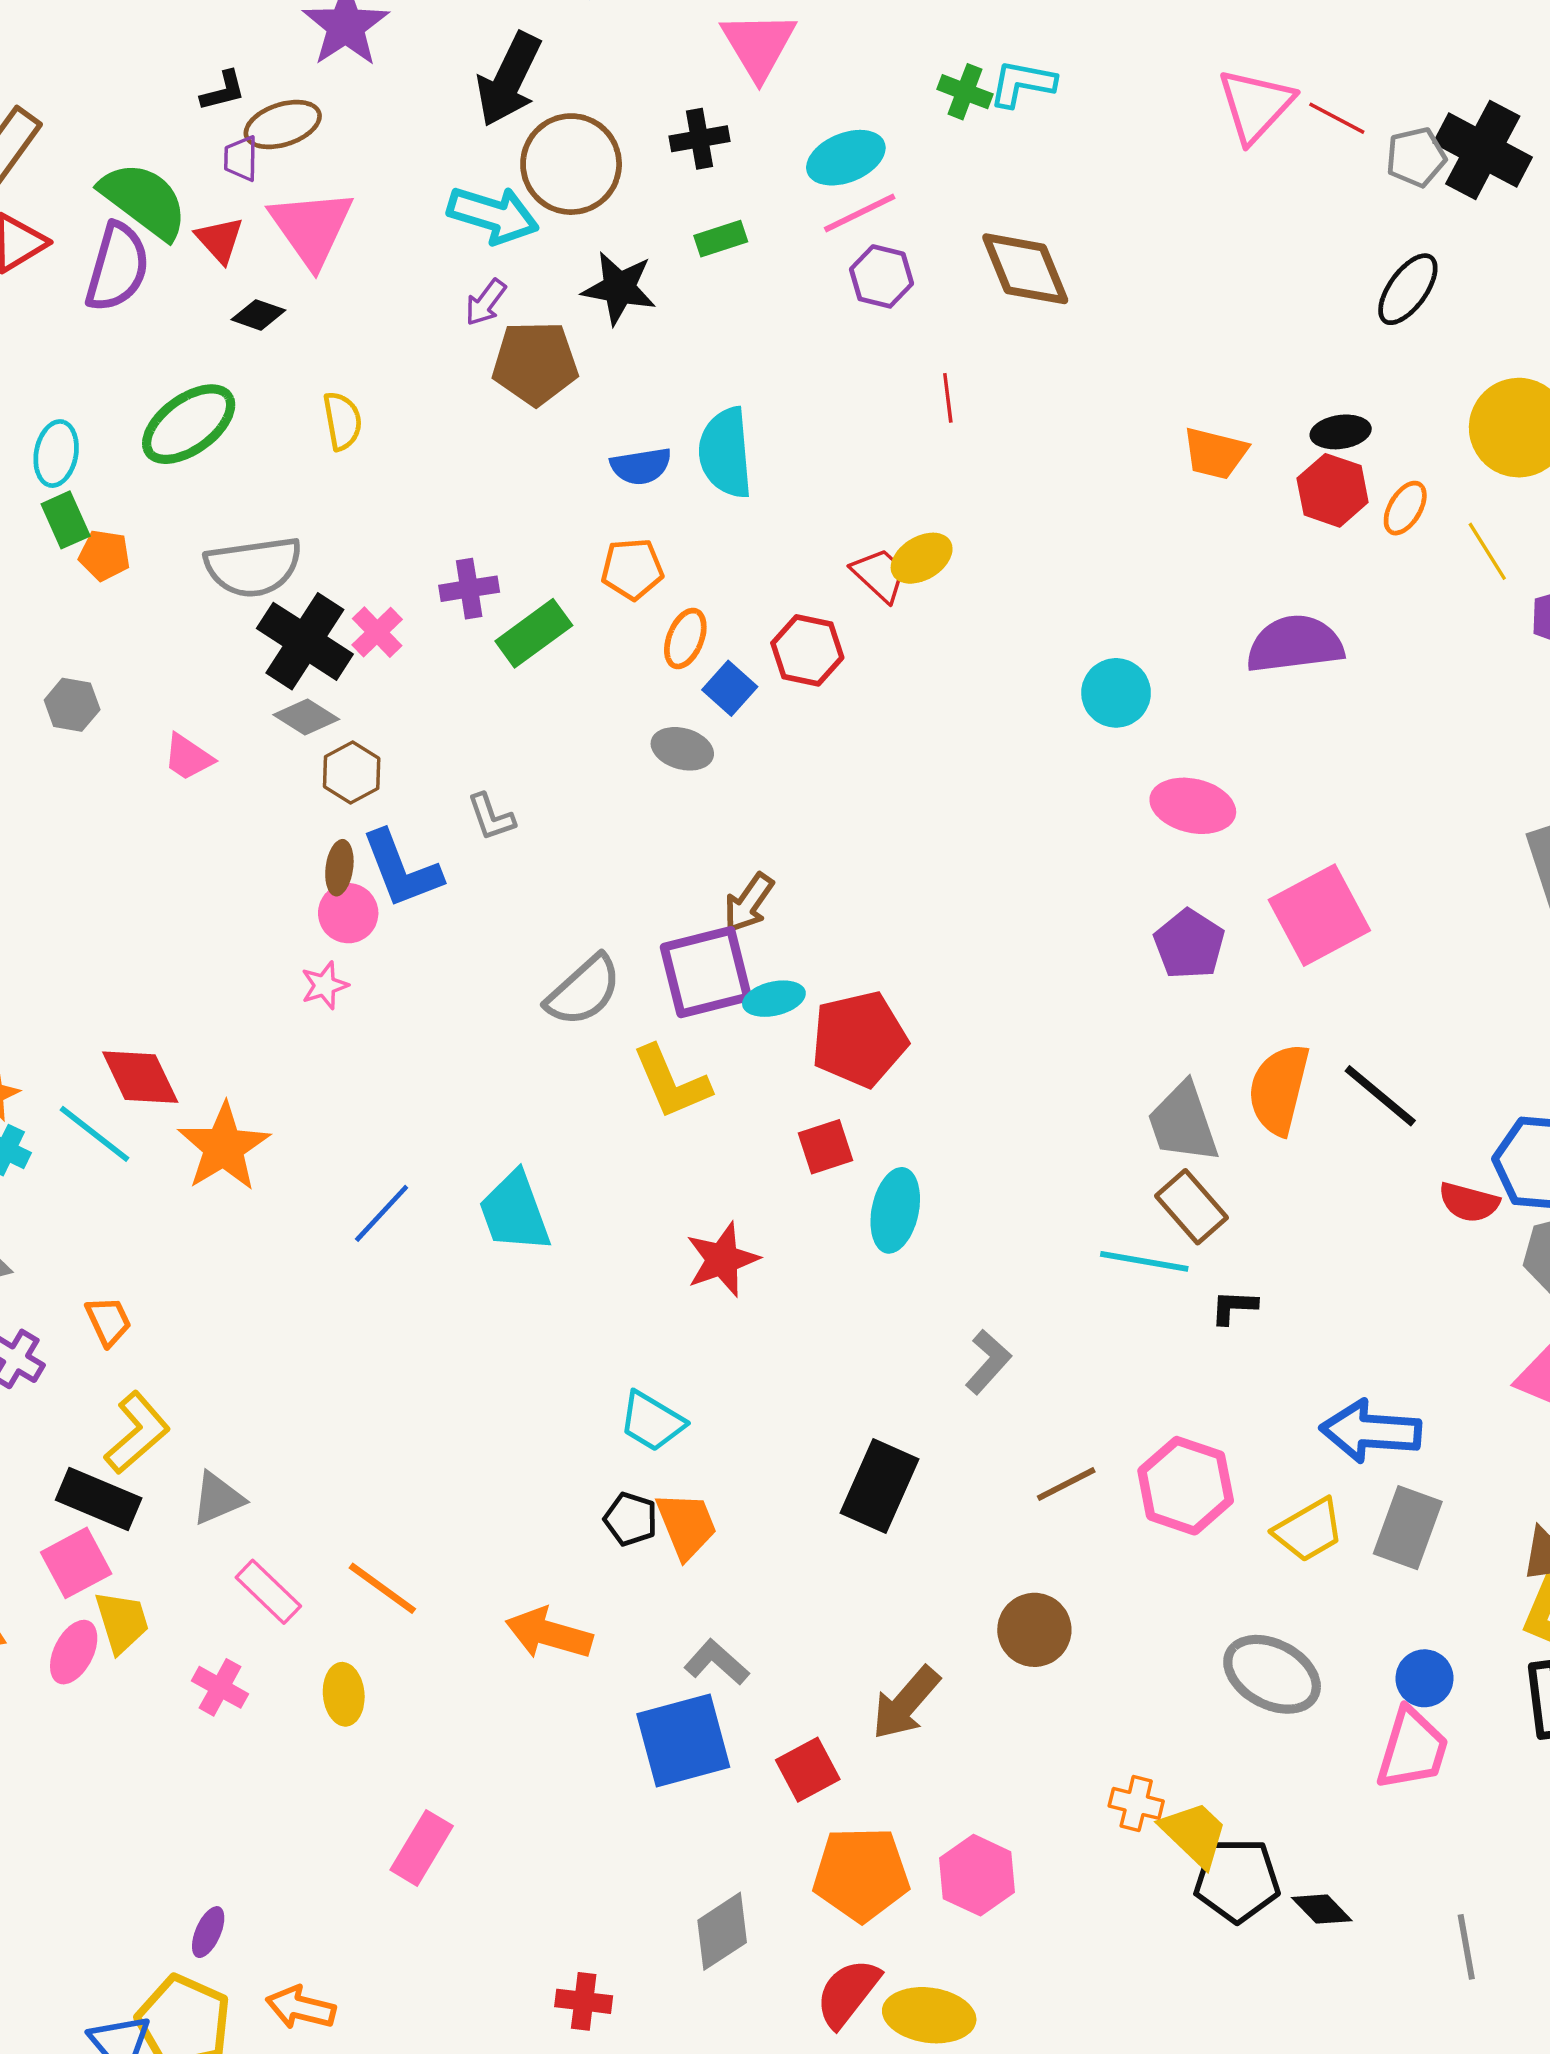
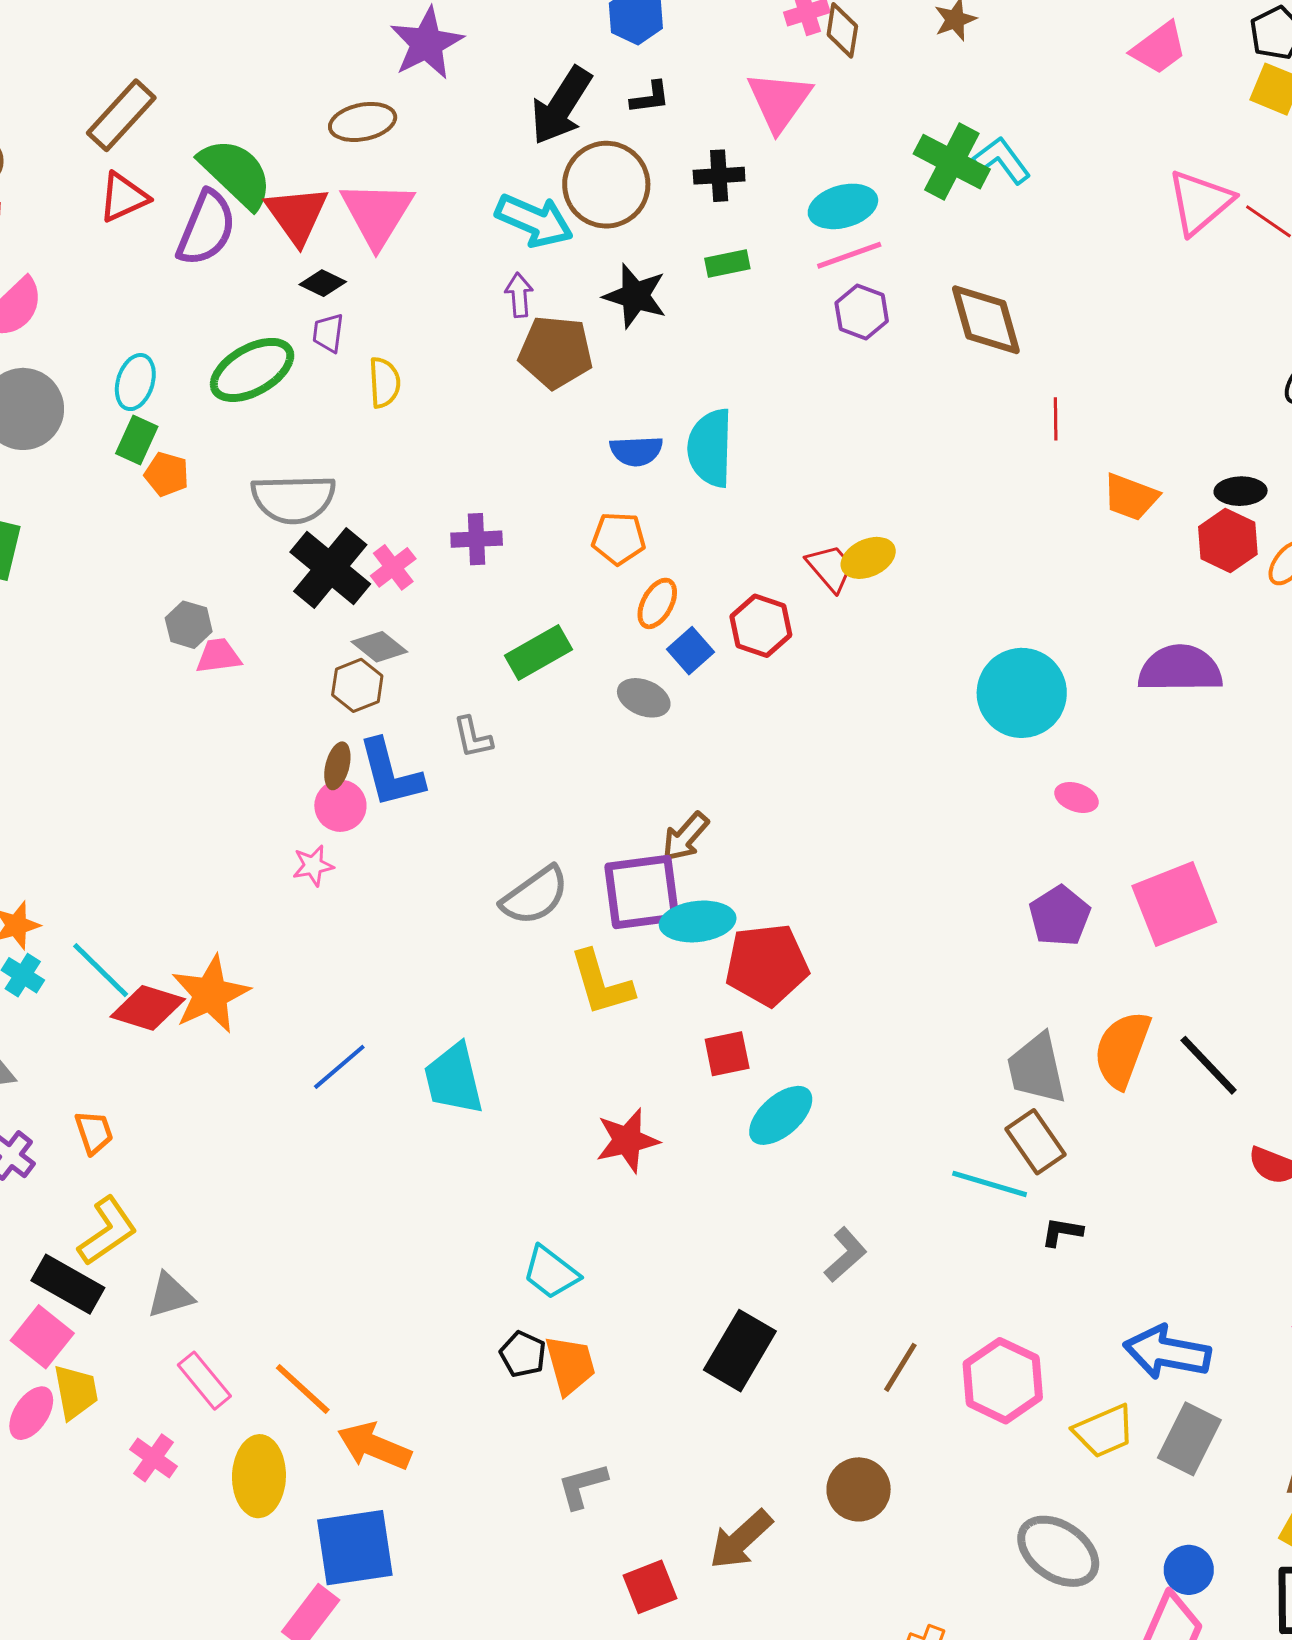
cyan L-shape: (1022, 84) -> (1002, 160), turned 36
black L-shape: (223, 91) -> (650, 97), moved
green cross: (965, 92) -> (952, 162), size x1.6
purple trapezoid: (241, 159) -> (328, 333), moved
red triangle: (220, 240) -> (297, 215), size x1.5
purple arrow: (486, 302) -> (519, 295), turned 132
red line: (948, 398) -> (1056, 419), moved
green rectangle: (66, 520) -> (137, 440), turned 42
green rectangle: (534, 633) -> (539, 653), moved
cyan circle: (1116, 693) -> (1022, 693), size x1.5
gray hexagon: (72, 705) -> (189, 625), moved
gray diamond: (306, 717) -> (379, 647), moved
pink trapezoid: (188, 757) -> (218, 656), turned 132
pink ellipse: (1193, 806) -> (1076, 798), size x0.6
cyan ellipse: (774, 999) -> (698, 921), size x1.4
red diamond: (140, 1077) -> (148, 1008), moved, turned -54
cyan ellipse: (895, 1210) -> (781, 1115), turned 30
brown line: (1066, 1484) -> (900, 1367), turned -38
pink square: (76, 1563) -> (42, 1337), turned -30
orange arrow: (549, 1634) -> (374, 1446), moved
gray L-shape: (717, 1662) -> (582, 1486), turned -64
yellow ellipse: (344, 1694) -> (259, 1476), size x1.5
blue square: (683, 1741) -> (355, 1548), moved

